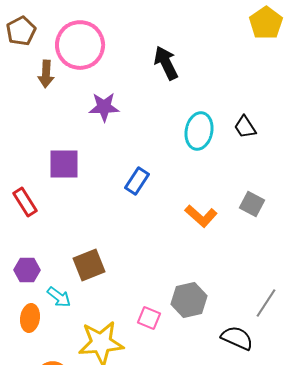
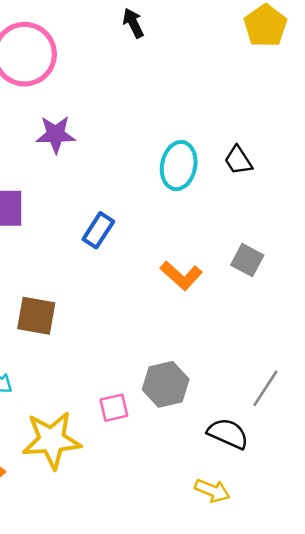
black arrow: (166, 63) -> (133, 23), moved, size x0.7
brown square: (89, 265) -> (36, 316), moved, turned 32
pink square: (149, 318) -> (114, 408), turned -35

